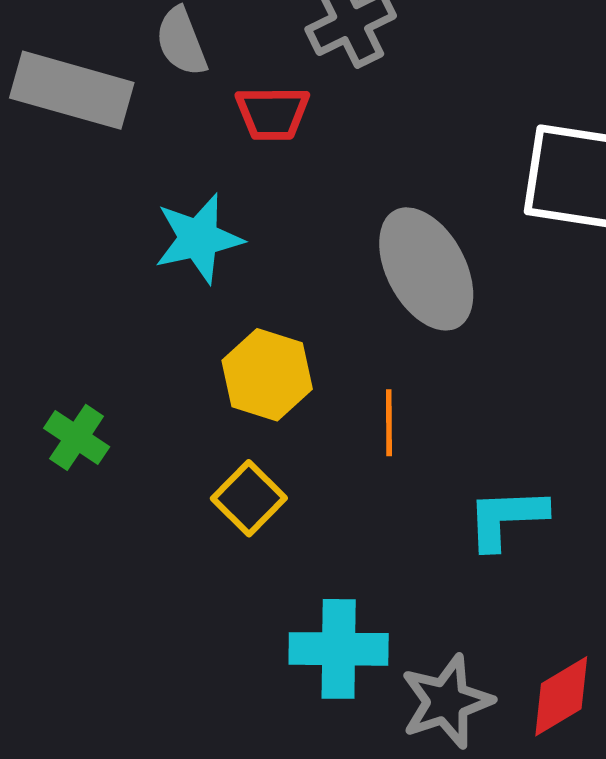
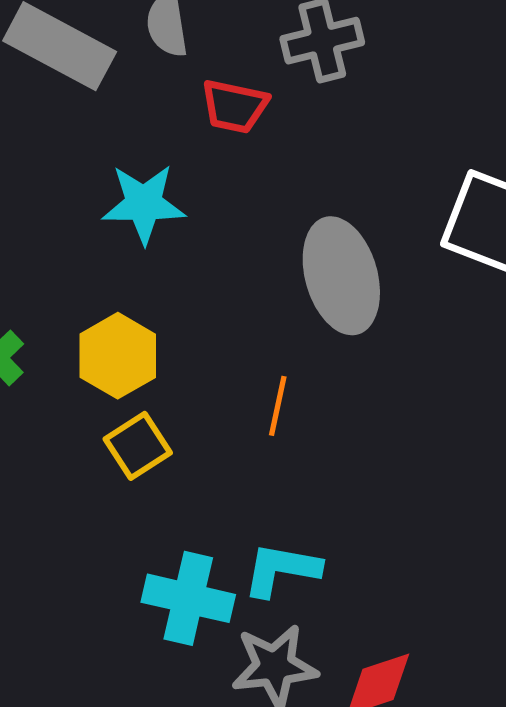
yellow hexagon: (267, 375) -> (118, 356), moved
cyan L-shape: (506, 518) -> (282, 570), moved

